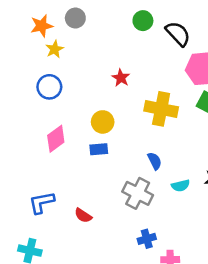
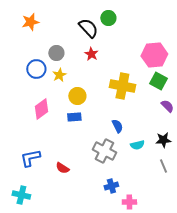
gray circle: (75, 18) -> (56, 53), moved
black semicircle: (178, 34) -> (88, 28), moved
yellow star: (55, 49) -> (59, 75), moved
red star: (121, 78) -> (91, 54), moved

